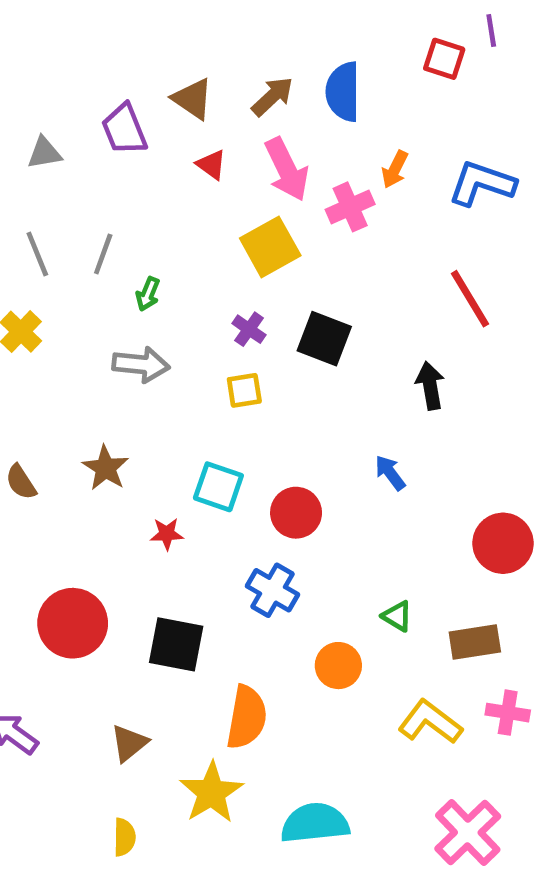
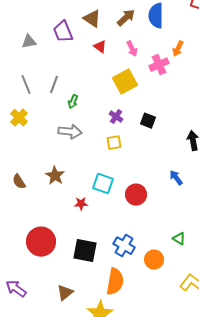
pink arrow: (287, 169) -> (132, 49), size x0.6
black square: (324, 339) -> (148, 121), size x0.7
blue cross: (273, 590) -> (124, 246), moved

